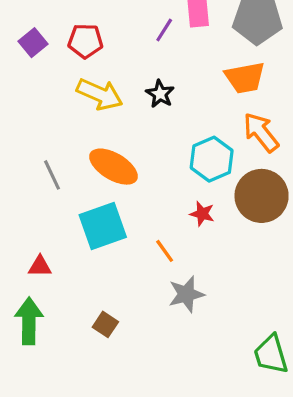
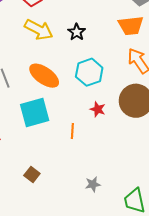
cyan hexagon: (212, 159) -> (89, 72), moved
orange line: (165, 251) -> (72, 131), turned 35
gray star: (186, 294) -> (93, 184), moved, size x0.7

